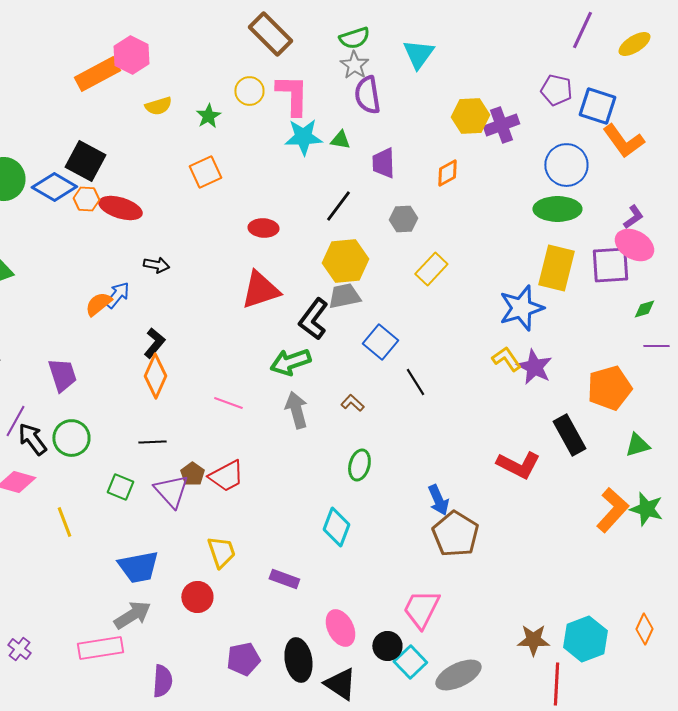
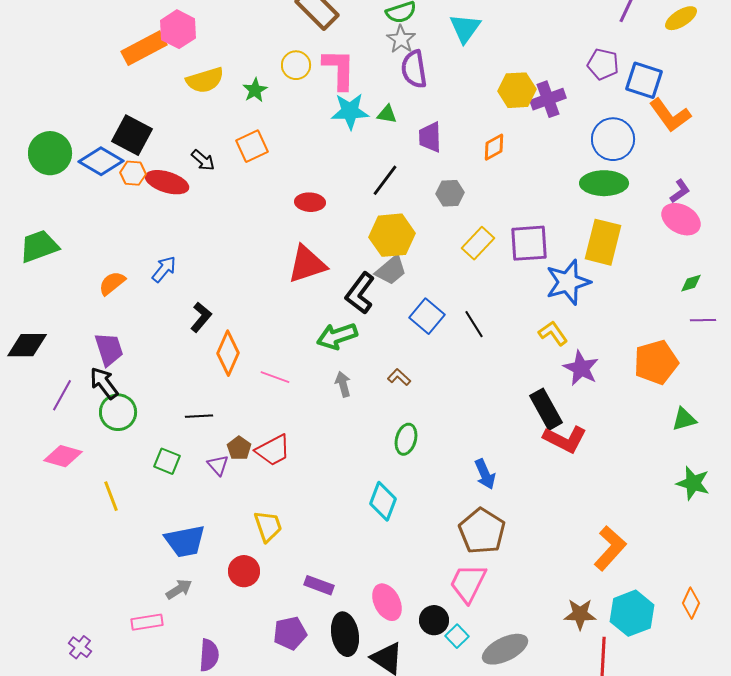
yellow semicircle: (158, 106) -> (205, 80), size x1.4
black arrow: (156, 265) -> (203, 160), moved, turned 30
purple square: (610, 265) -> (529, 243), moved
gray trapezoid: (344, 296) -> (391, 270), turned 152
orange semicircle: (98, 304) -> (112, 283), moved
purple star: (534, 367) -> (581, 368), moved
orange diamond: (155, 376) -> (228, 353), moved
black line: (415, 382) -> (474, 324), moved
gray arrow: (296, 410) -> (343, 384), size x0.7
black rectangle: (569, 435) -> (546, 409), moved
black arrow: (32, 439) -> (104, 383), moved
purple triangle: (171, 491) -> (218, 465), size x0.6
orange L-shape: (612, 510) -> (610, 548), moved
brown pentagon: (455, 534) -> (482, 531), moved
purple rectangle: (284, 579) -> (319, 585), moved
gray arrow: (132, 615) -> (179, 589), size x0.7
pink rectangle: (100, 648) -> (147, 622), size x0.7
purple cross: (19, 649) -> (80, 647), moved
cyan square: (410, 662) -> (457, 636), size x0.7

